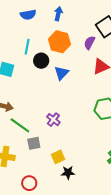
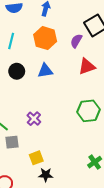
black circle: (41, 61) -> (17, 71), moved
blue triangle: (61, 73) -> (45, 71), turned 35

